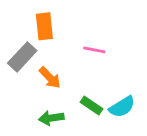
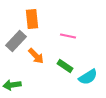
green rectangle: (92, 105) -> (65, 66), moved
green arrow: (51, 118) -> (12, 85), moved

